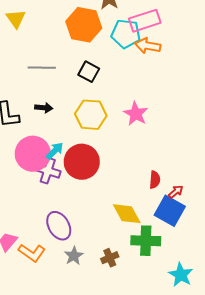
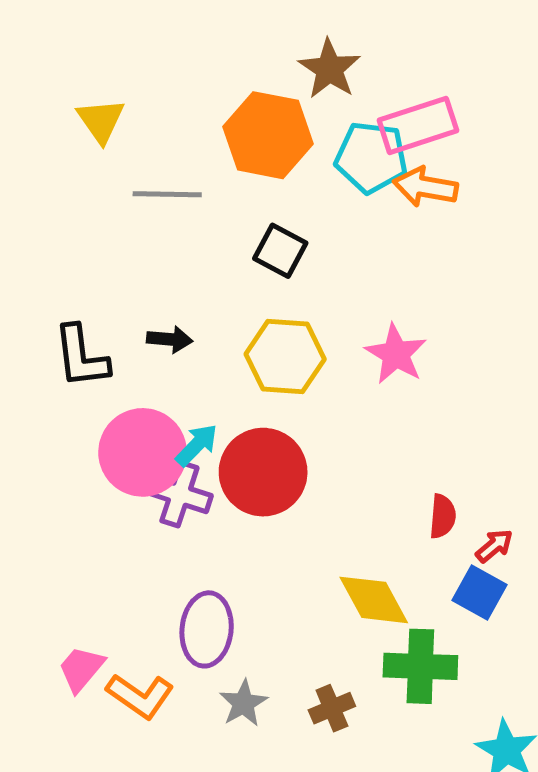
gray line: (42, 68) -> (167, 194), moved
blue square: (170, 211) -> (479, 593), size x0.7
purple ellipse: (59, 226) -> (207, 629), turned 36

